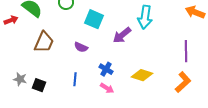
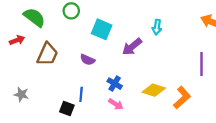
cyan arrow: (145, 17) -> (157, 27), size x0.6
red arrow: (11, 20) -> (17, 40), moved
orange L-shape: (183, 82) -> (182, 98), moved
black square: (39, 85) -> (67, 108), moved

